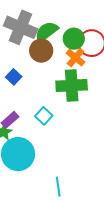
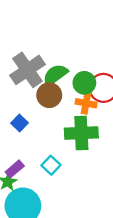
gray cross: (21, 27) -> (27, 70), turned 32
orange cross: (76, 58) -> (86, 103), turned -30

